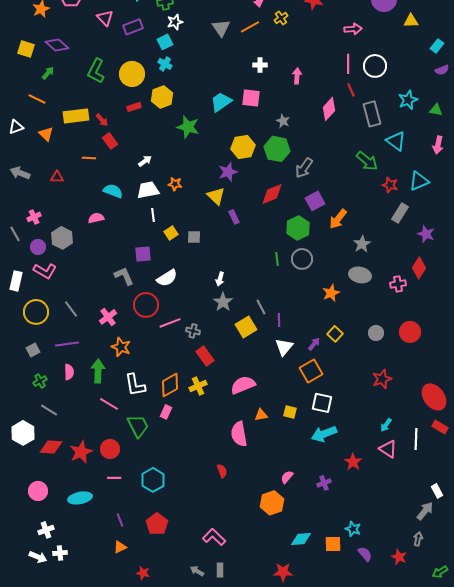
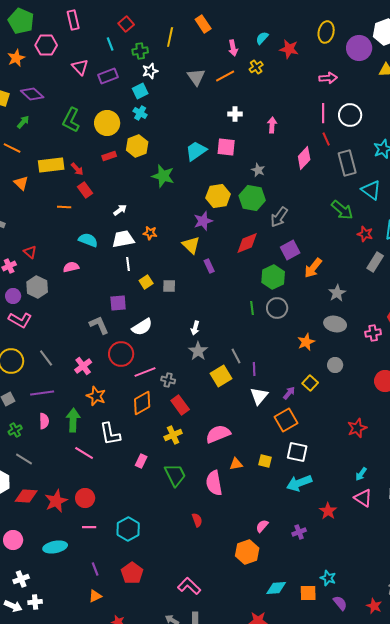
red triangle: (57, 177) -> (30, 252), moved, turned 40
gray circle: (376, 333) -> (335, 365), moved
orange diamond: (170, 385) -> (142, 403), moved
green trapezoid: (138, 426) -> (175, 475), moved

